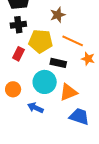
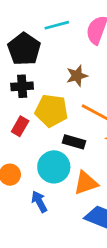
blue arrow: (35, 108) -> (39, 202), turned 35

